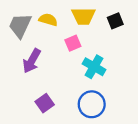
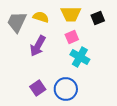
pink square: (73, 43) -> (72, 37), moved
purple arrow: (32, 61) -> (38, 46), moved
blue circle: (92, 104) -> (66, 89), moved

